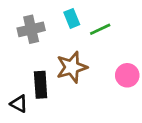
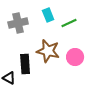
brown star: (72, 67) -> (48, 51), turned 30
pink circle: (127, 75) -> (75, 57), moved

